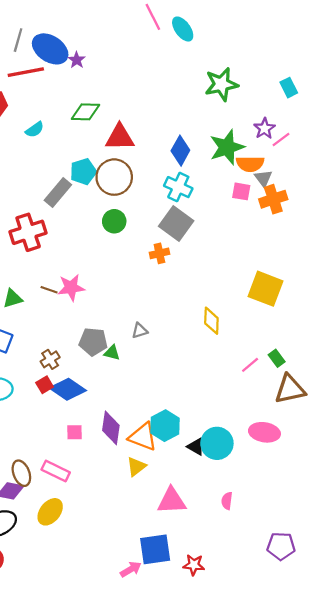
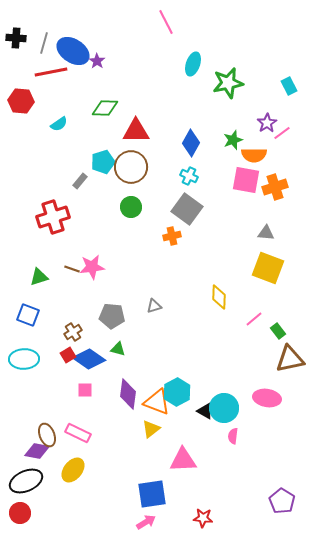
cyan ellipse: (183, 29) -> (193, 64), moved, turned 55
green star: (227, 147) -> (233, 140), size x0.6
gray triangle: (263, 178) -> (266, 233), moved, turned -48
cyan cross: (178, 187) -> (189, 176), size x0.7
pink square: (241, 191) -> (246, 180), size x1.6
gray rectangle: (58, 193) -> (80, 181), size x0.6
green triangle: (112, 353) -> (118, 349), moved
pink line: (250, 365) -> (254, 319), moved
pink square: (74, 432) -> (85, 390), moved
pink semicircle: (227, 501) -> (233, 436), moved
purple pentagon: (281, 546) -> (282, 501), turned 30
blue square: (155, 549) -> (152, 494), moved

